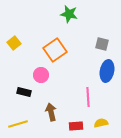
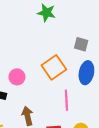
orange square: (55, 50) -> (54, 67), moved

